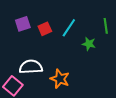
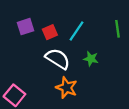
green star: (89, 44) -> (91, 59), moved
white semicircle: (31, 67) -> (58, 59), moved, turned 35

